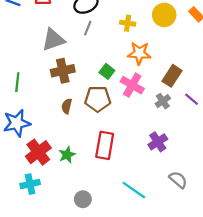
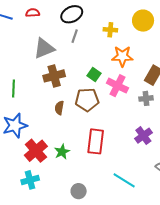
gray cross: (163, 101) -> (146, 98), turned 32

